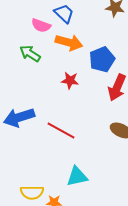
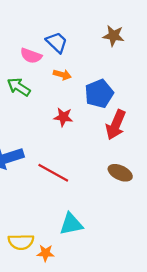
orange arrow: (69, 42) -> (62, 75), size x0.6

